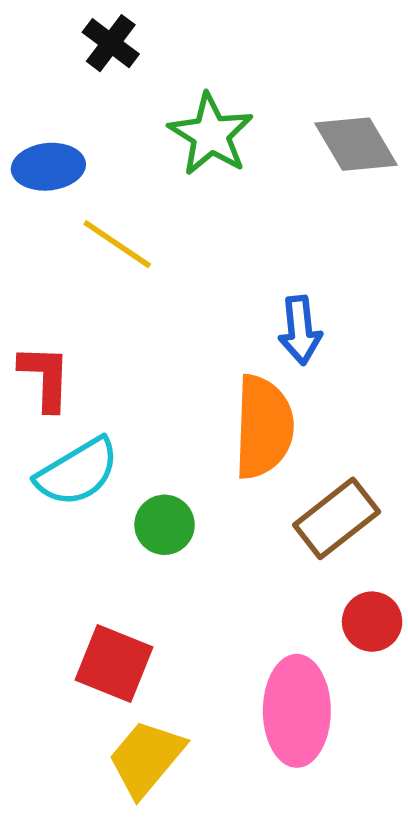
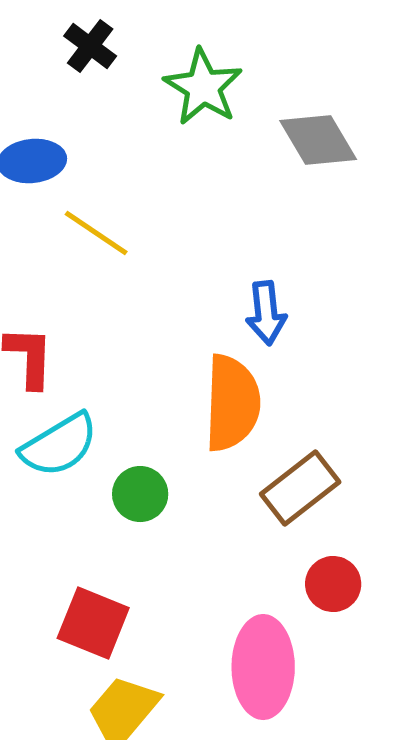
green star: (211, 134) -> (203, 87), moved

